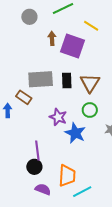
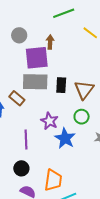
gray circle: (29, 17) -> (19, 35), moved
purple square: (72, 46) -> (37, 58), moved, turned -30
purple line: (37, 151) -> (26, 139), moved

